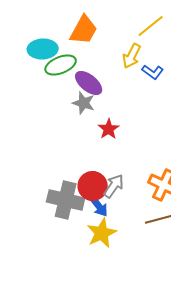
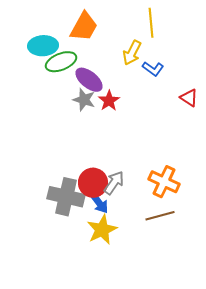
yellow line: (151, 26) -> (151, 23), turned -56
red star: (109, 129) -> (109, 101), moved

